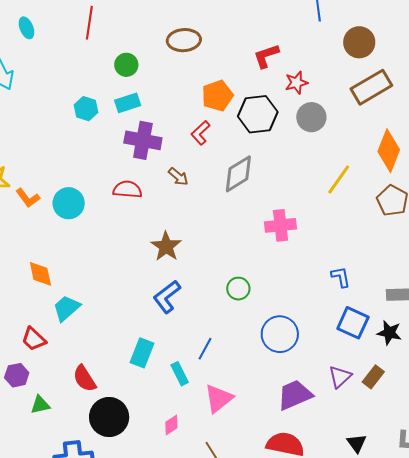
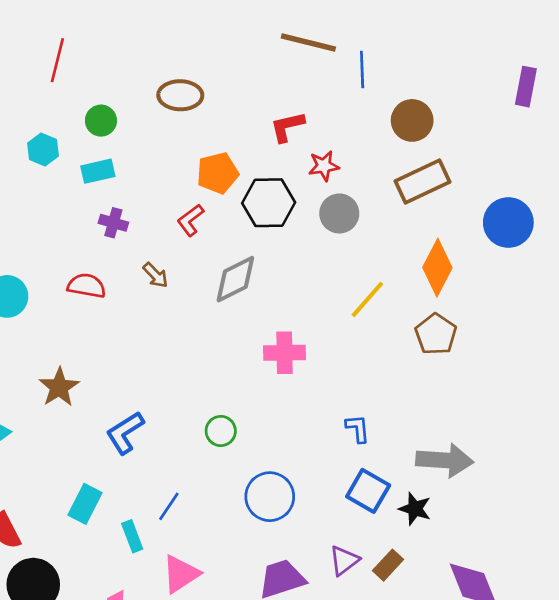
cyan hexagon: (86, 109) -> (43, 150), moved
purple cross: (143, 140) -> (113, 223), size x0.6
brown star: (166, 246) -> (59, 387), moved

